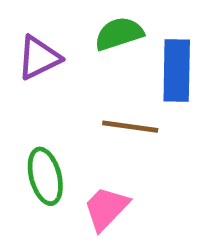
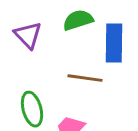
purple triangle: (39, 58) -> (28, 35), turned -48

